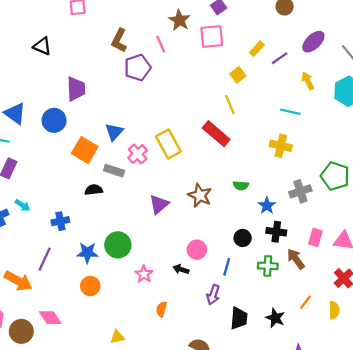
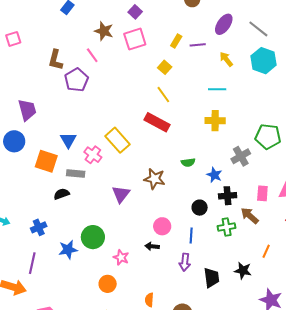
purple line: (280, 58) -> (198, 45), turned 42
orange circle: (90, 286) -> (108, 284), moved
orange semicircle: (161, 309) -> (149, 300), moved

